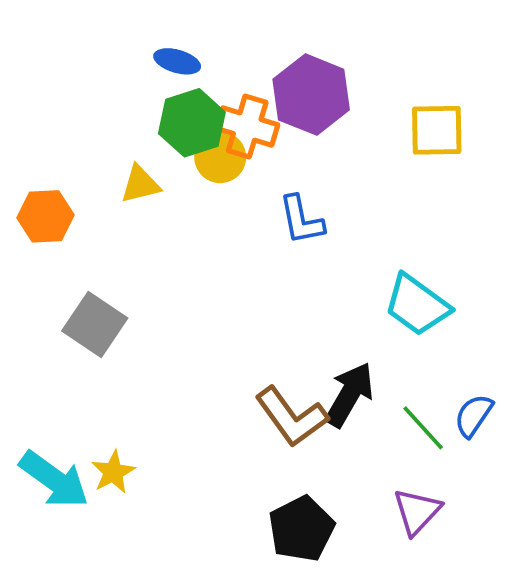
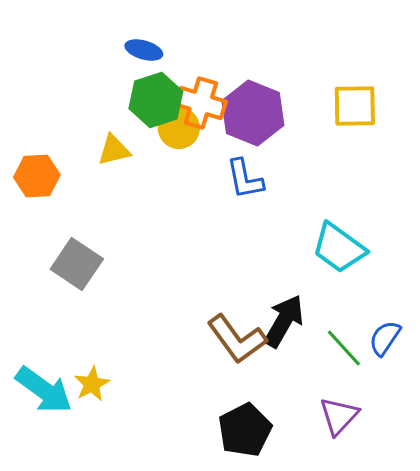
purple hexagon: (311, 95) -> (253, 113), moved

